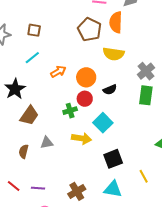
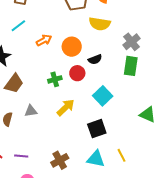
red circle: (85, 99) -> (77, 73), moved
cyan square: (103, 123) -> (103, 96), moved
yellow arrow: (81, 138) -> (66, 107), turned -54
yellow line: (144, 176) -> (122, 155), moved

